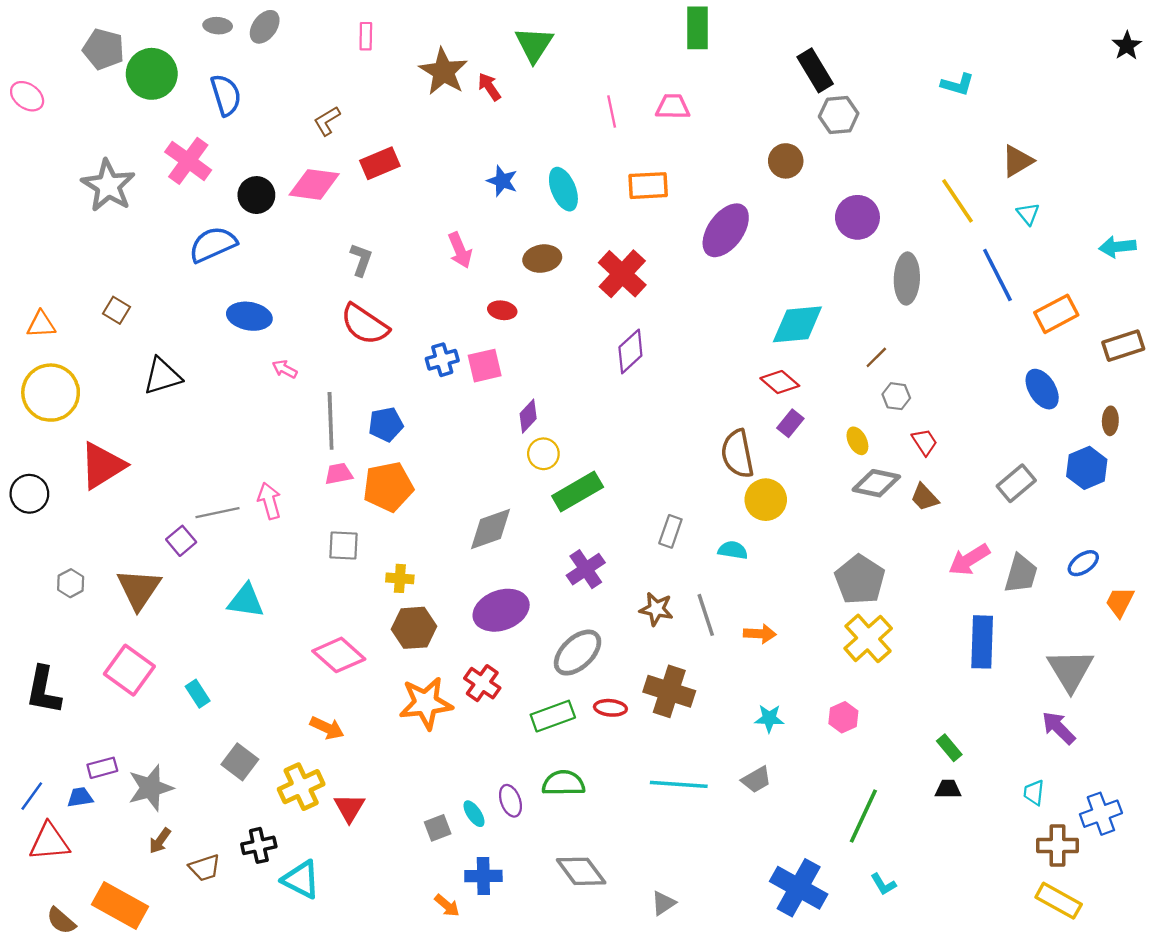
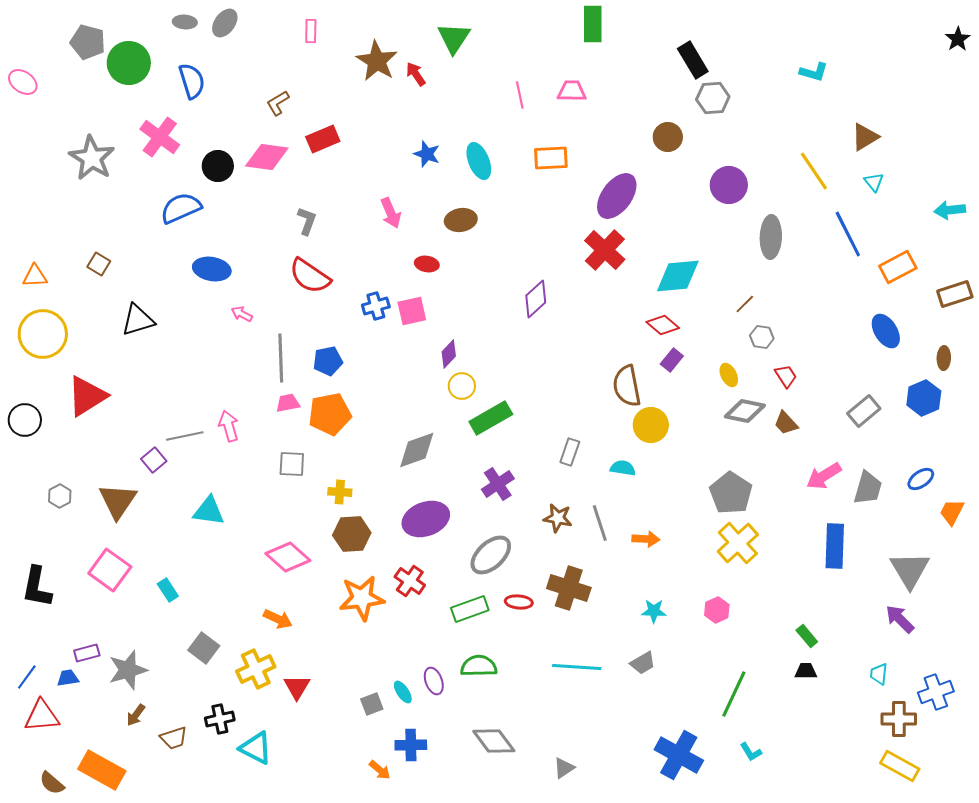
red cross: (622, 274) -> (605, 250), moved

